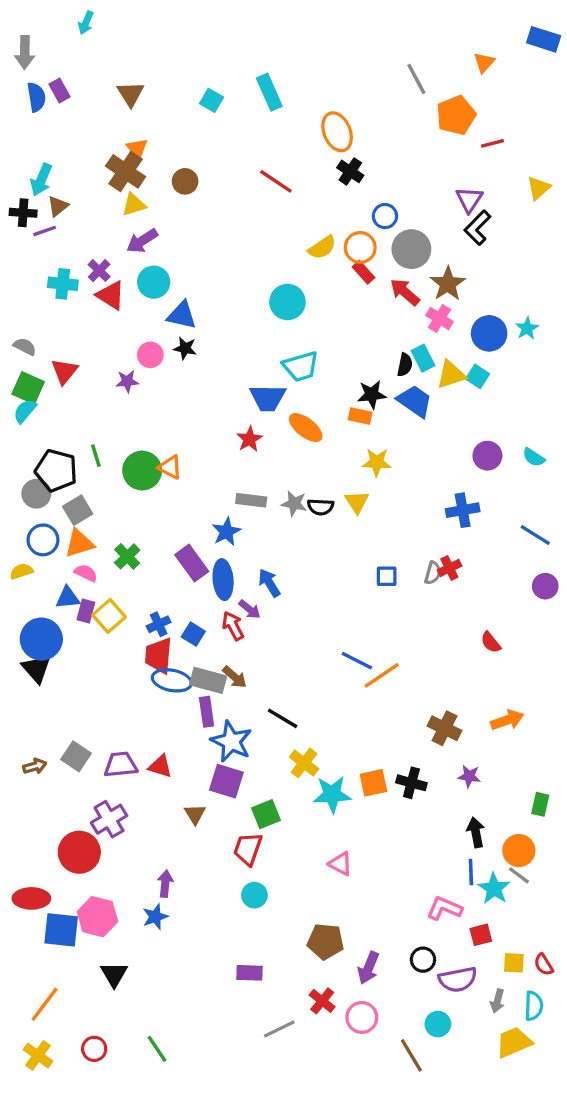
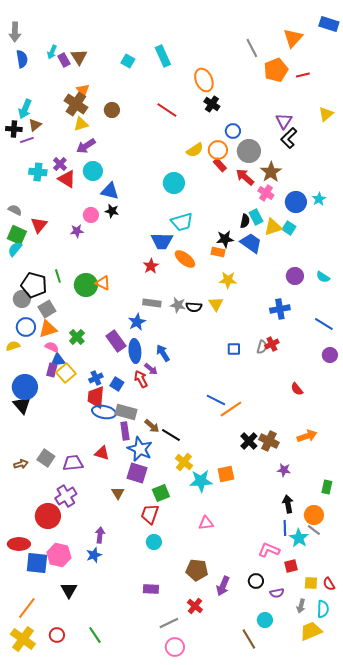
cyan arrow: (86, 23) -> (52, 52), moved
orange triangle: (484, 62) -> (293, 38), size x1.5
purple rectangle: (59, 90) -> (64, 60), moved
red line: (492, 143) -> (303, 75), moved
blue triangle: (68, 598) -> (58, 360), moved
brown arrow: (235, 677) -> (152, 426), moved
red triangle: (160, 766) -> (102, 453), moved
black cross: (411, 783) -> (249, 441), moved, turned 30
pink triangle: (340, 864) -> (206, 523), turned -35
purple semicircle: (458, 979) -> (277, 593), size x0.6
pink circle: (362, 1017) -> (175, 647), moved
yellow cross: (38, 1055) -> (23, 639), size x1.4

